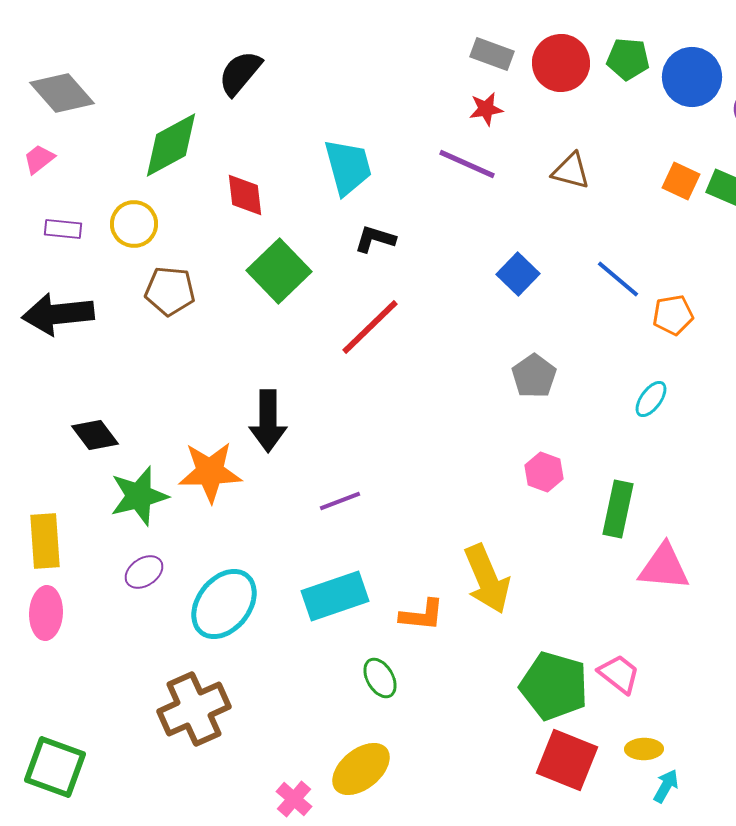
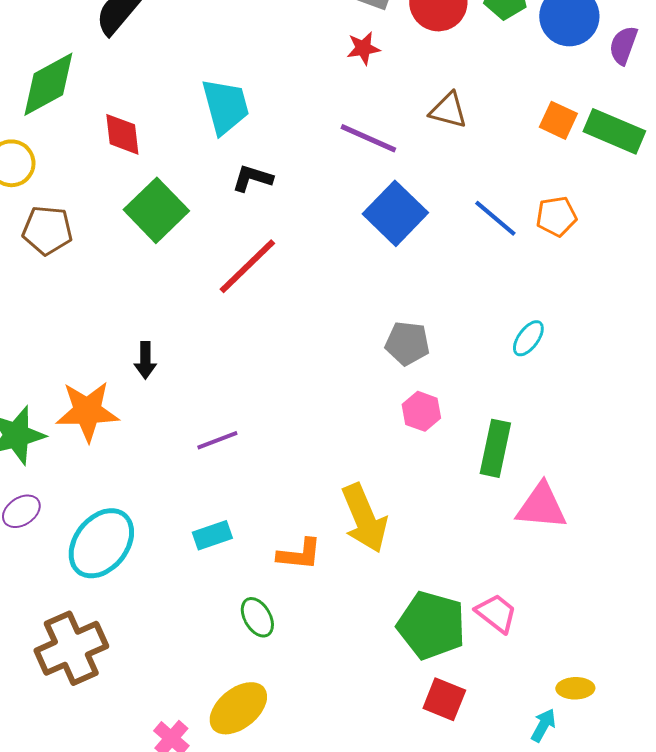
purple line: (467, 164) -> (368, 138), moved
blue square: (518, 274) -> (395, 213), size x1.5
orange pentagon: (673, 315) -> (556, 216), moved
gray pentagon: (534, 376) -> (407, 343), moved, turned -30
black arrow: (268, 421) -> (145, 360), size x0.6
cyan rectangle: (335, 596) -> (212, 535), size x0.6
yellow ellipse: (644, 749) -> (575, 688), moved
red square: (567, 760) -> (444, 699), size x0.7

